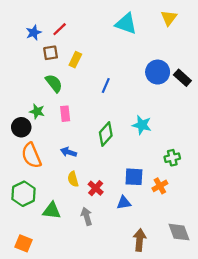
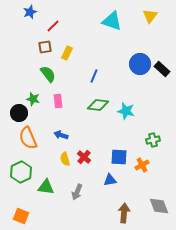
blue star: (34, 33) -> (30, 12), moved
green diamond: (106, 134) -> (98, 105), moved, turned 55
red cross: (96, 188) -> (84, 157), moved
gray arrow: (87, 216) -> (77, 192), turned -140

